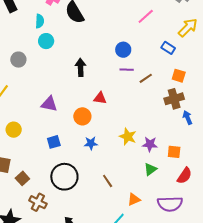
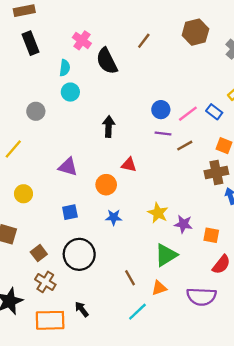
pink line: (146, 16) -> (188, 114), moved
green triangle: (150, 169) -> (166, 255), moved, size x1.5
brown square: (22, 178) -> (39, 253), moved
brown line: (108, 181) -> (130, 278), moved

